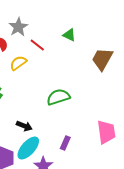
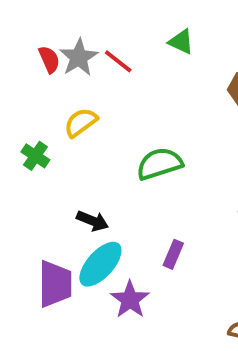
gray star: (18, 27) -> (79, 57), moved
yellow semicircle: (18, 63) -> (81, 122), moved

